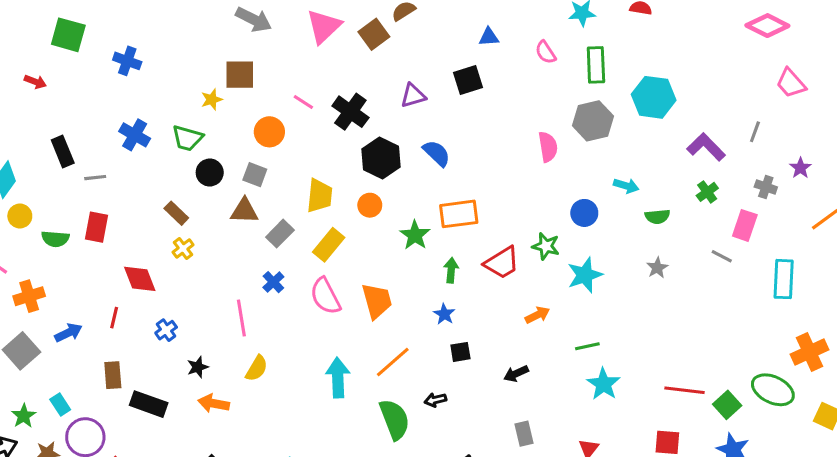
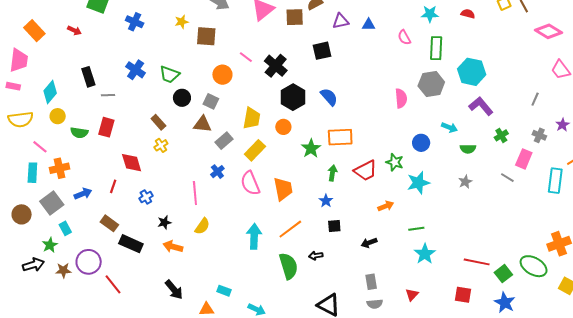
brown square: (374, 34) -> (295, 17), turned 30
black square: (468, 80) -> (322, 51), moved
purple triangle: (413, 96) -> (341, 21), moved
yellow star: (212, 99) -> (182, 22), moved
purple L-shape: (706, 147) -> (481, 106), moved
cyan rectangle: (784, 279) -> (555, 181), moved
brown rectangle: (113, 375) -> (109, 223), turned -54
cyan rectangle: (60, 404) -> (65, 228), moved

